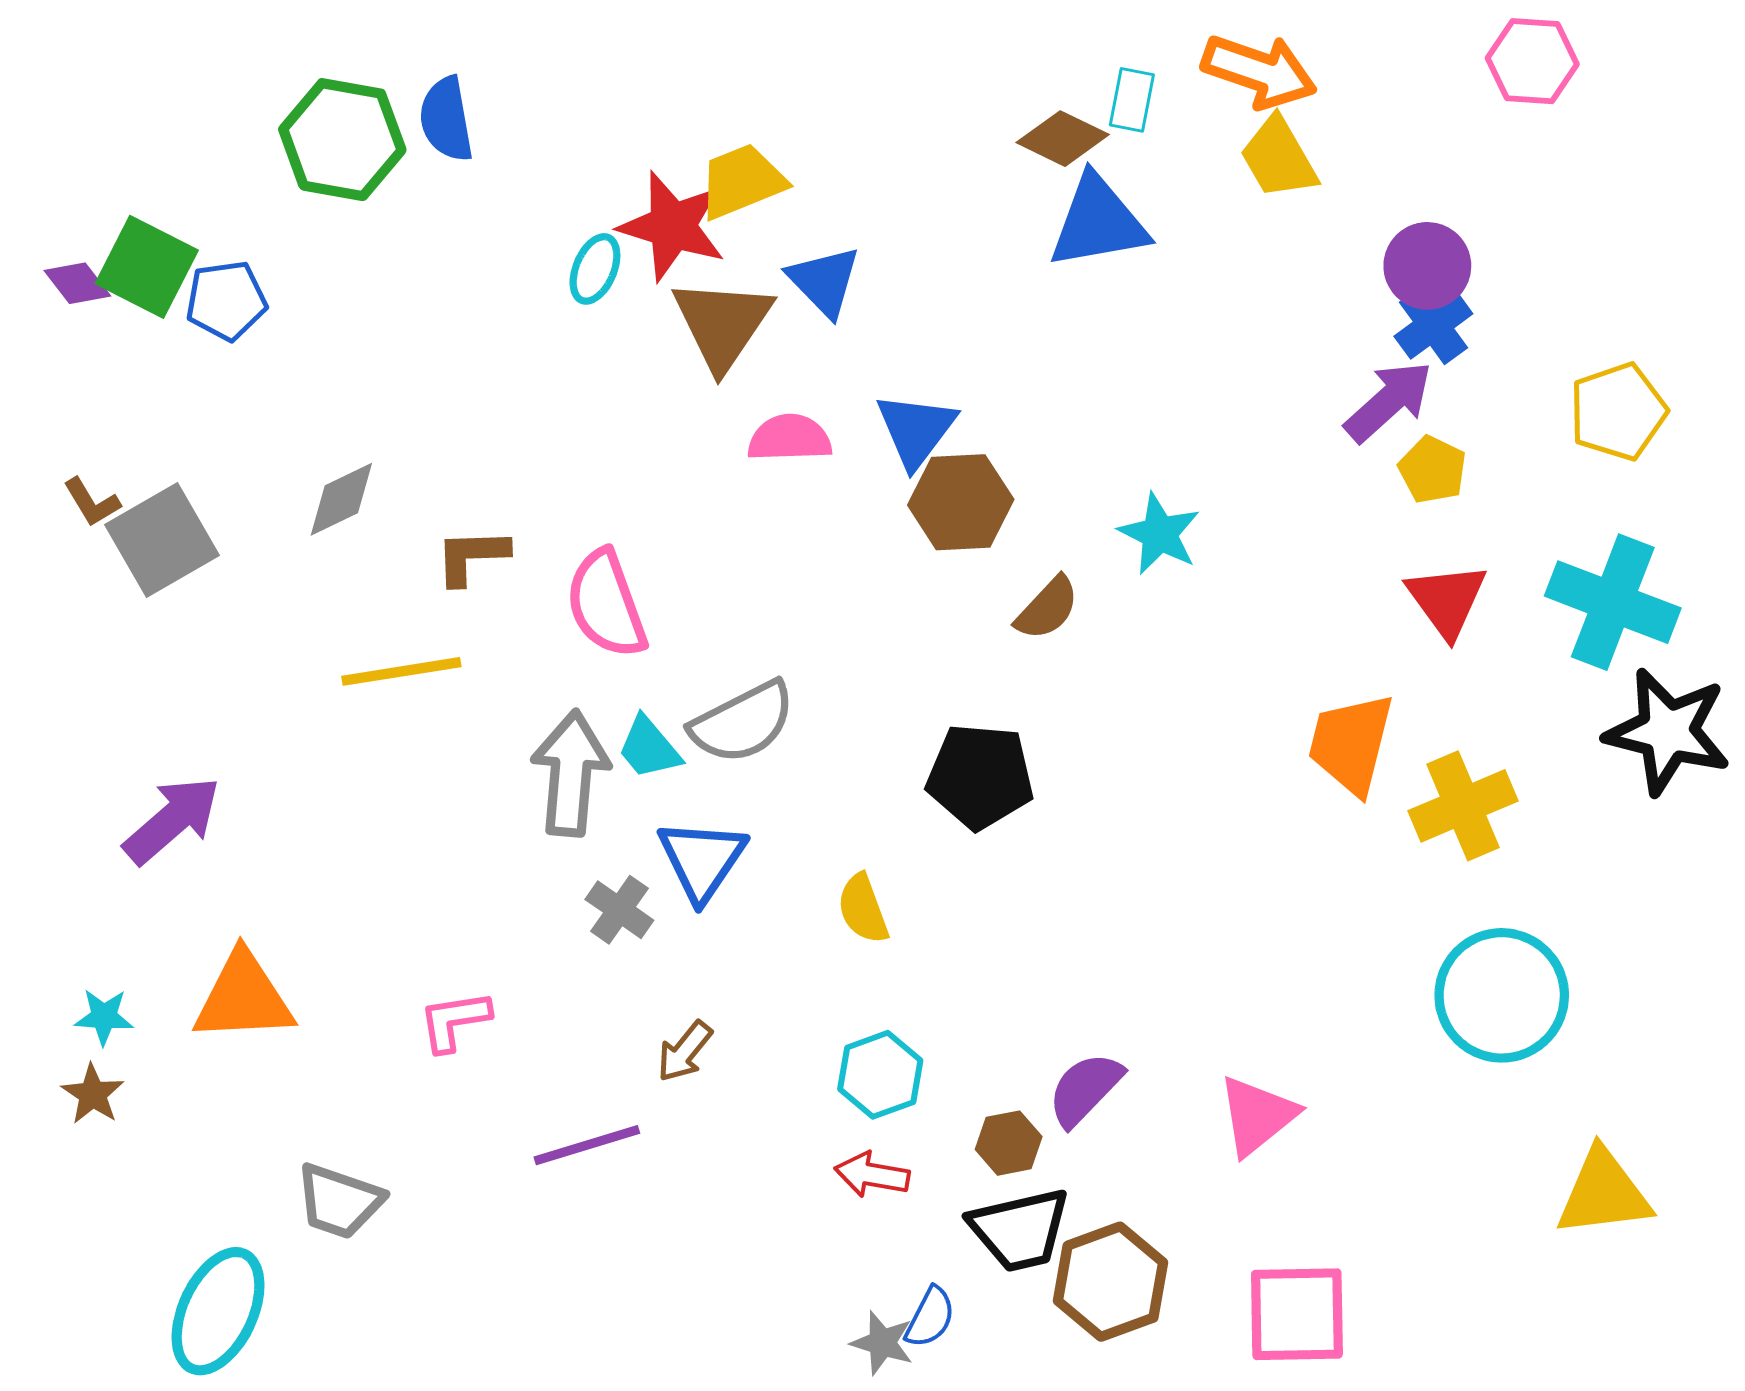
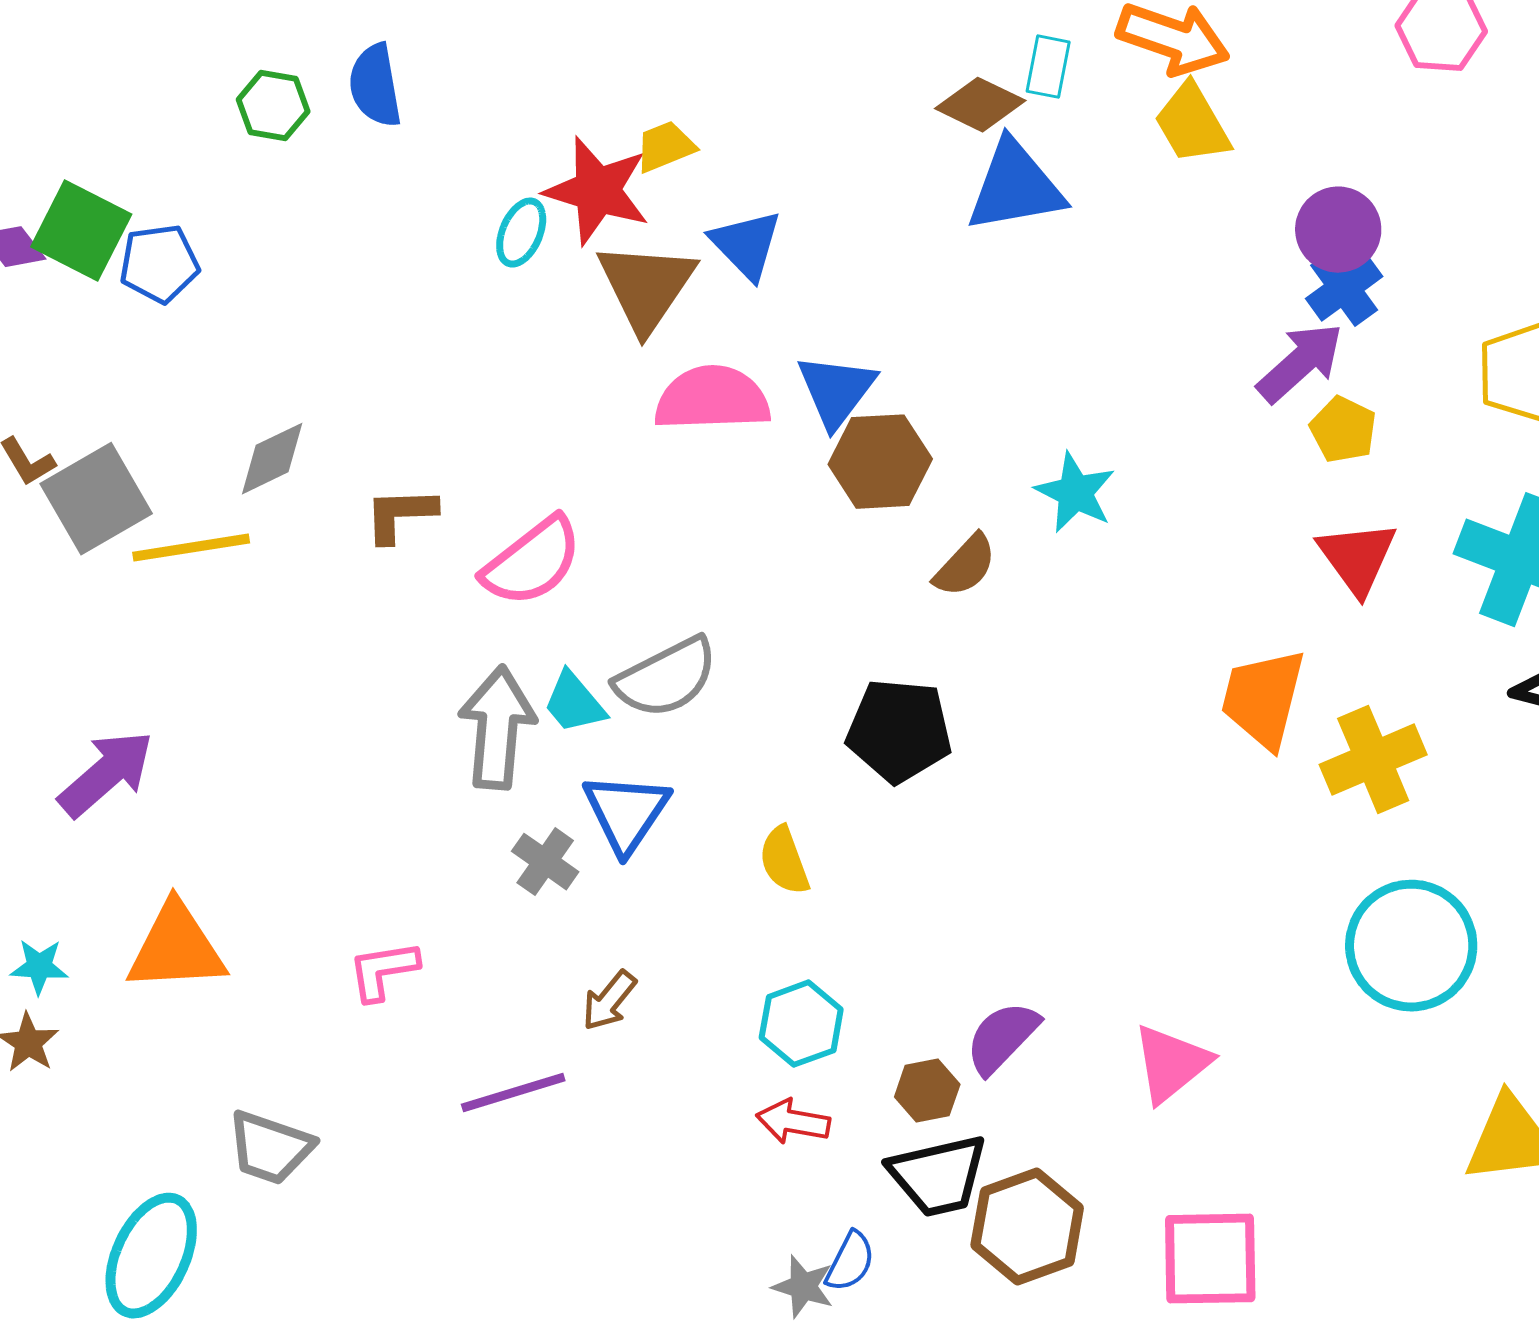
green hexagon: (342, 140) -> (273, 106), size x0.6
yellow trapezoid: (742, 181) -> (665, 147), size x0.7
pink semicircle: (790, 438) -> (712, 399), size x1.4
pink semicircle: (606, 604) -> (532, 562), turned -108
yellow line: (401, 671) -> (191, 548), moved

